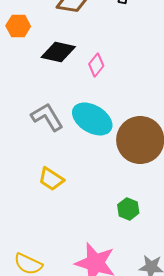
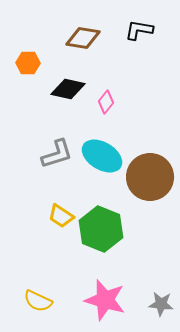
gray L-shape: (47, 117) -> (57, 154), turned 104
green hexagon: (128, 209) -> (101, 229), moved, size x2.0

